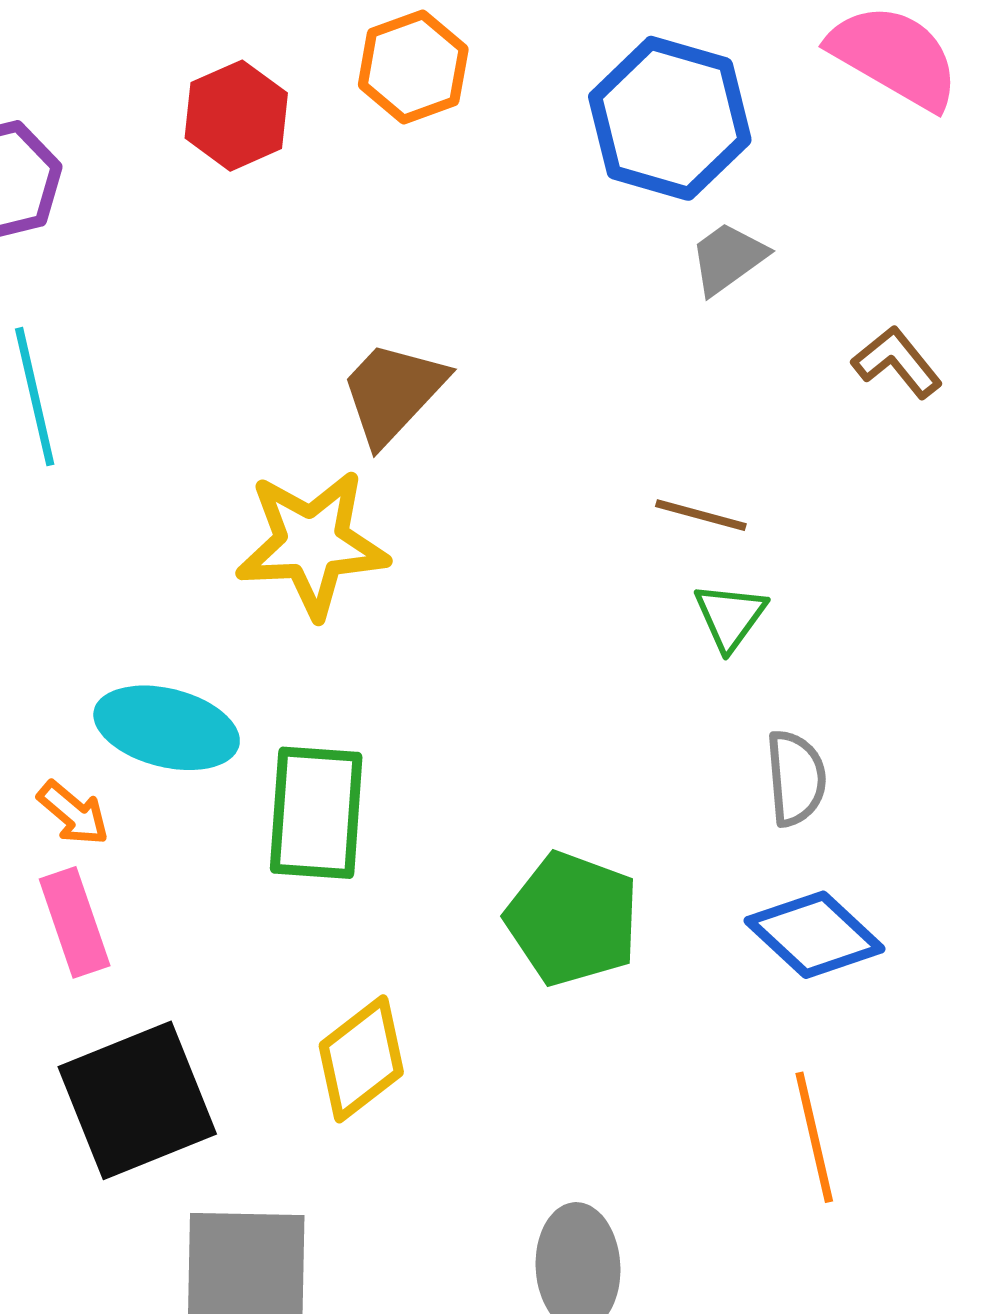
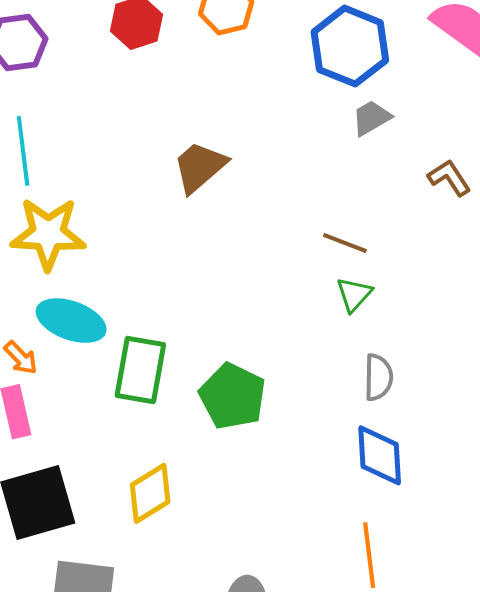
yellow star: (312, 544) -> (48, 234), moved
green pentagon: (572, 919) -> (233, 396), moved
blue diamond: (815, 935) -> (380, 455), turned 38

